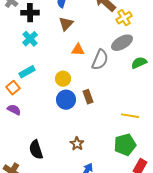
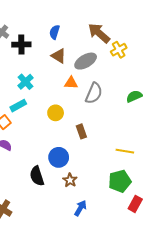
brown triangle: (66, 24) -> (59, 56), turned -42
cyan cross: (30, 39) -> (26, 82), moved
gray ellipse: (122, 43) -> (86, 61), moved
blue circle: (66, 100) -> (59, 157), moved
black semicircle: (36, 150) -> (37, 176), moved

